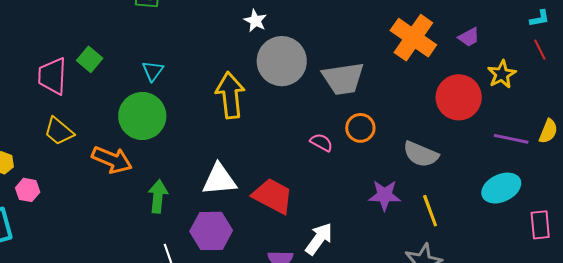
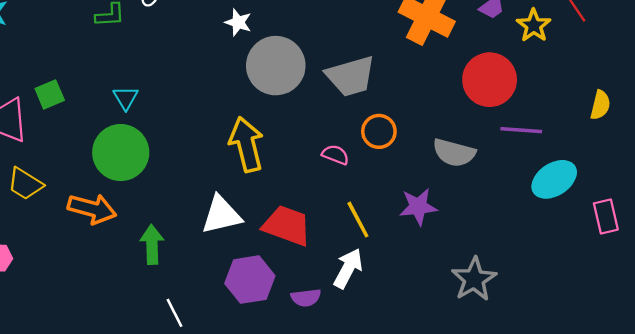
green square: (90, 59) -> (50, 94), turned 35
yellow star: (502, 74) -> (534, 26), moved
yellow arrow: (230, 95) -> (246, 144), moved
purple line: (511, 139) -> (521, 130), moved
yellow line: (430, 211) -> (358, 220), moved
purple hexagon: (211, 231) -> (250, 280), moved

